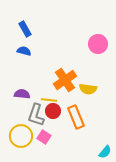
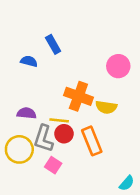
blue rectangle: (25, 29) -> (53, 44), moved
pink circle: (98, 44) -> (118, 66), moved
orange cross: (65, 80) -> (78, 96), turned -35
yellow circle: (21, 136) -> (19, 149), moved

